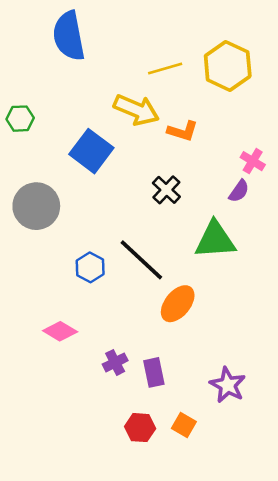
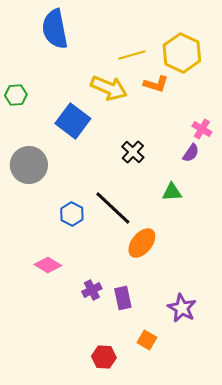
orange L-shape: (183, 131) -> (156, 84), moved
green triangle: (215, 240) -> (172, 192), size x0.6
red hexagon: (140, 428) -> (104, 357), moved

